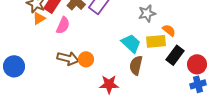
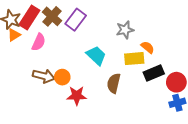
cyan trapezoid: (131, 43) -> (96, 56), moved
black rectangle: (175, 55) -> (154, 73), turned 30
red star: (109, 84) -> (77, 96), moved

